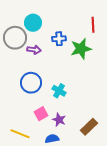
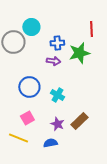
purple arrow: (34, 50) -> (53, 61), moved
pink square: (41, 114) -> (27, 118), moved
brown rectangle: (89, 127) -> (79, 121), moved

